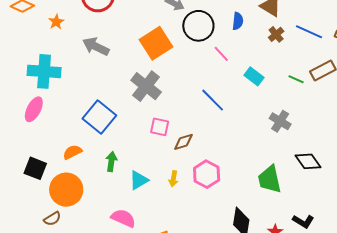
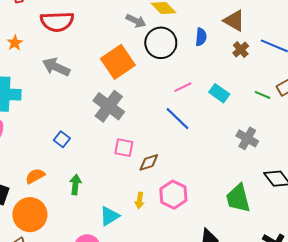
pink line: (221, 54) -> (183, 87), moved, turned -72
blue square: (99, 117) -> (62, 139), size x0.5
cyan triangle: (139, 180) -> (109, 216), moved

